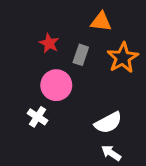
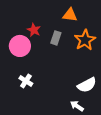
pink circle: (56, 85) -> (20, 46), moved
white semicircle: (108, 123) -> (87, 85), moved

